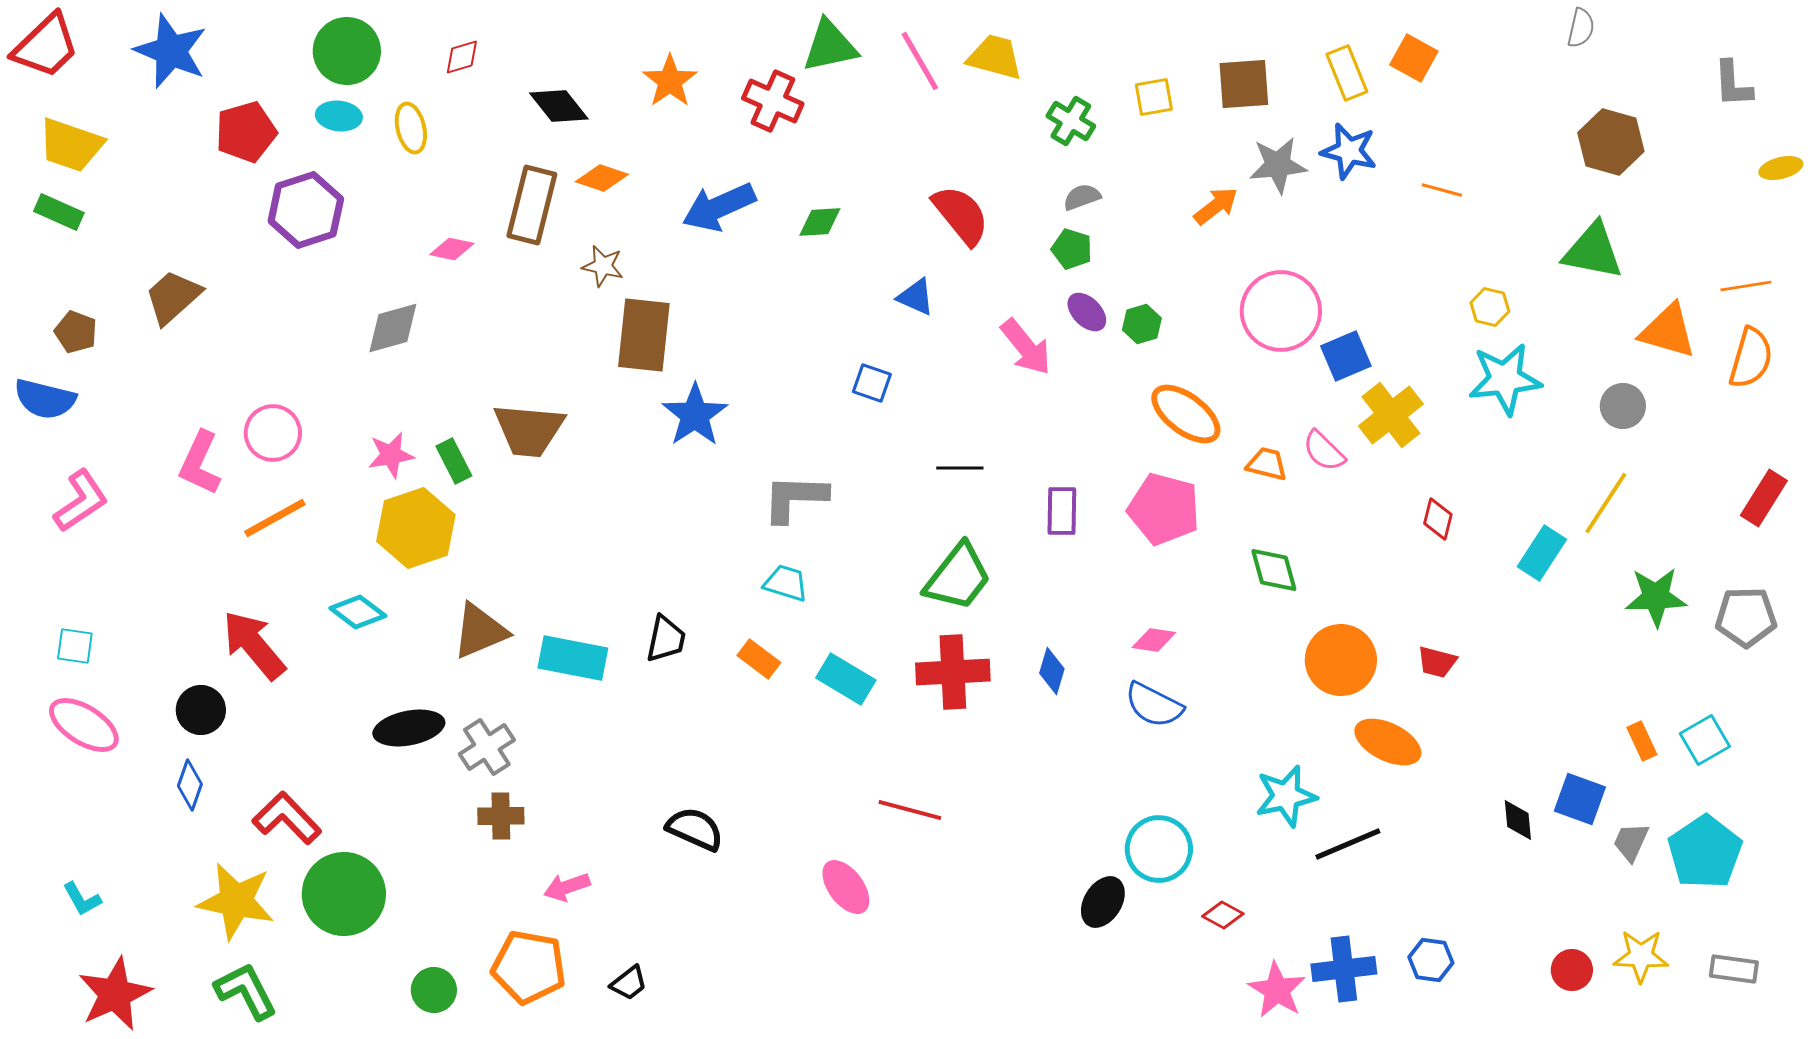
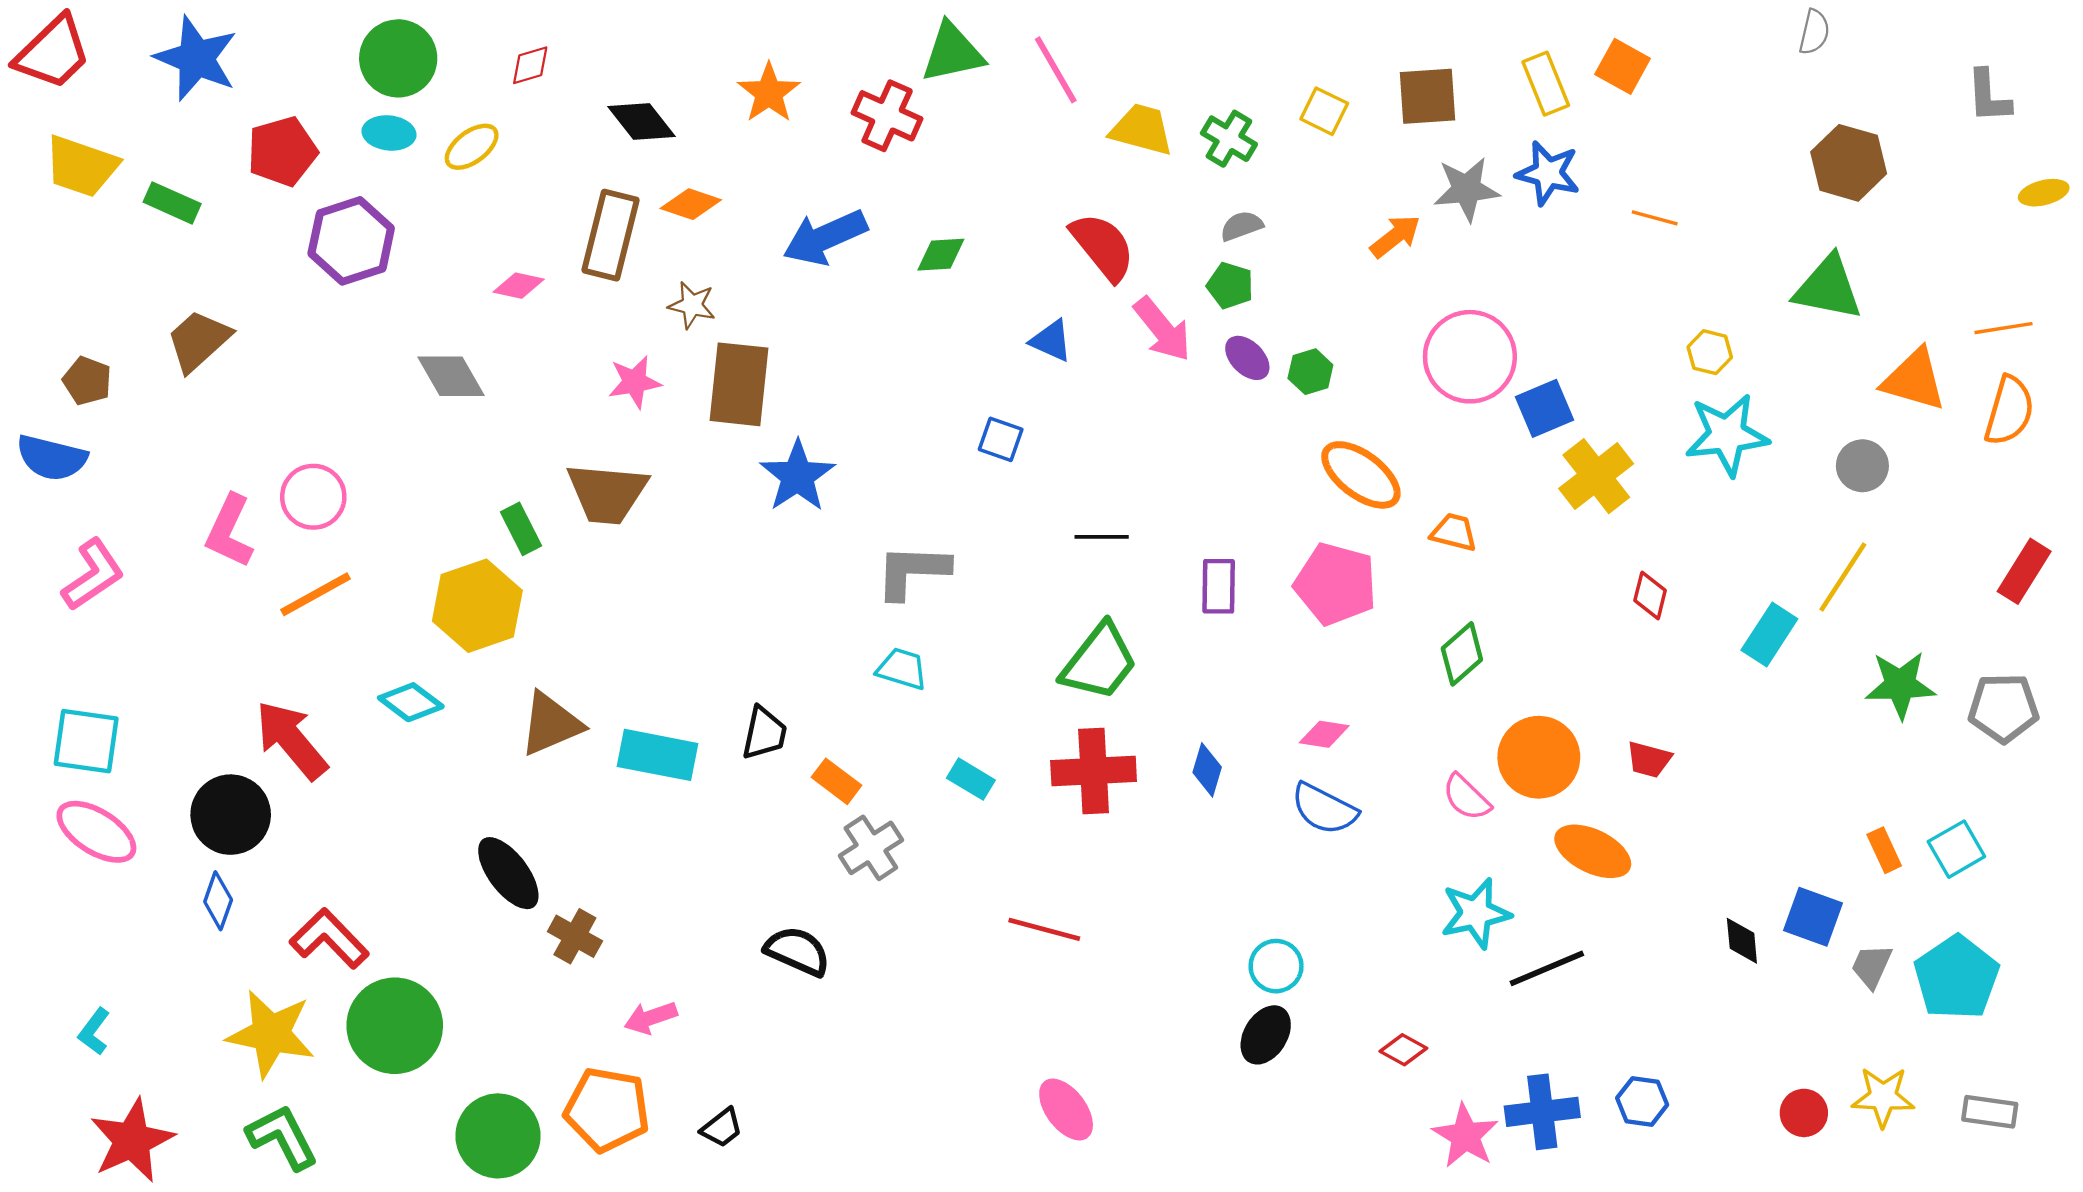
yellow trapezoid: (995, 57) -> (1142, 130), moved
yellow square: (1154, 97) -> (1324, 111), turned 36
yellow ellipse: (411, 128) -> (472, 147), turned 66
green rectangle: (59, 212) -> (172, 203), moved
gray diamond: (393, 328) -> (451, 376), turned 76
pink arrow: (1026, 347) -> (1162, 329), moved
pink semicircle: (1324, 451) -> (1466, 797), moved
pink star: (391, 455) -> (635, 382), moved
green diamond: (1274, 570) -> (1462, 654), turned 64
cyan square: (75, 646) -> (86, 741), size x1.6
orange rectangle: (759, 659) -> (837, 781), moved
cyan rectangle: (846, 679) -> (971, 779), size x0.7
black circle: (201, 710) -> (231, 815), size x1.4
black ellipse: (409, 728) -> (508, 873), moved, turned 64
gray cross: (487, 747) -> (871, 848), moved
brown cross: (501, 816) -> (575, 936), turned 30
cyan circle: (1159, 849) -> (1276, 966), moved, size x0.7
pink ellipse: (846, 887) -> (1066, 1110), moved
cyan L-shape: (82, 899) -> (94, 1031), turned 66
green circle: (434, 990) -> (498, 1136), size x1.6

